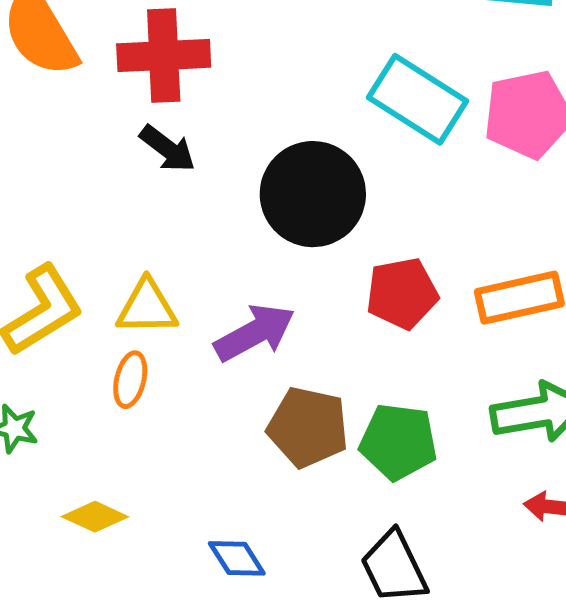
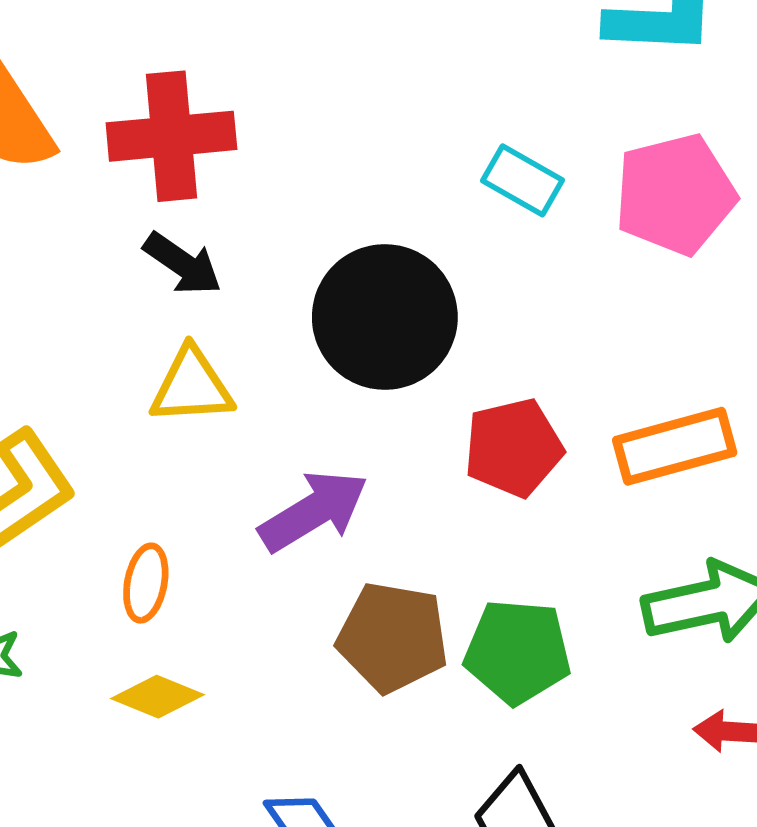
cyan rectangle: (417, 99) -> (523, 180), size x0.6
yellow triangle: (147, 307) -> (192, 386), moved
yellow diamond: (95, 517) -> (157, 697), moved

